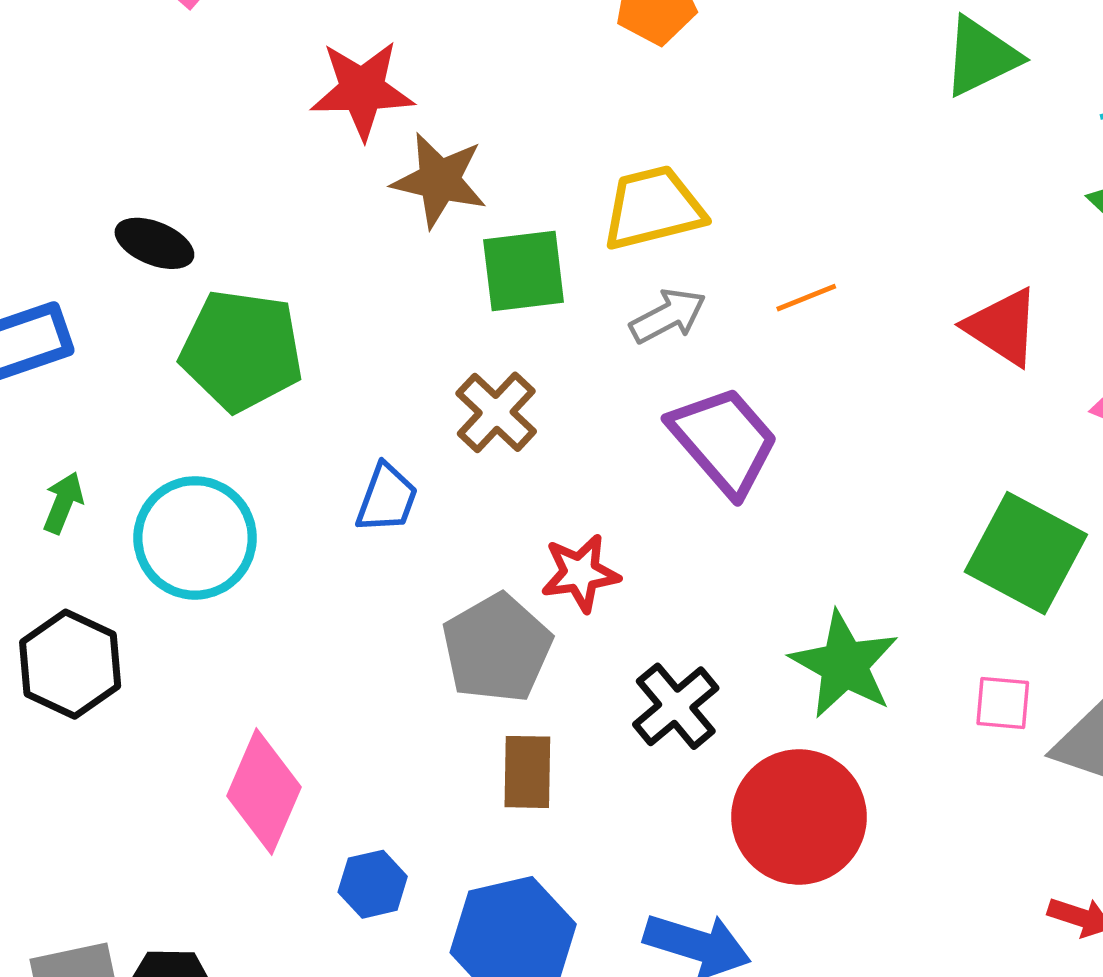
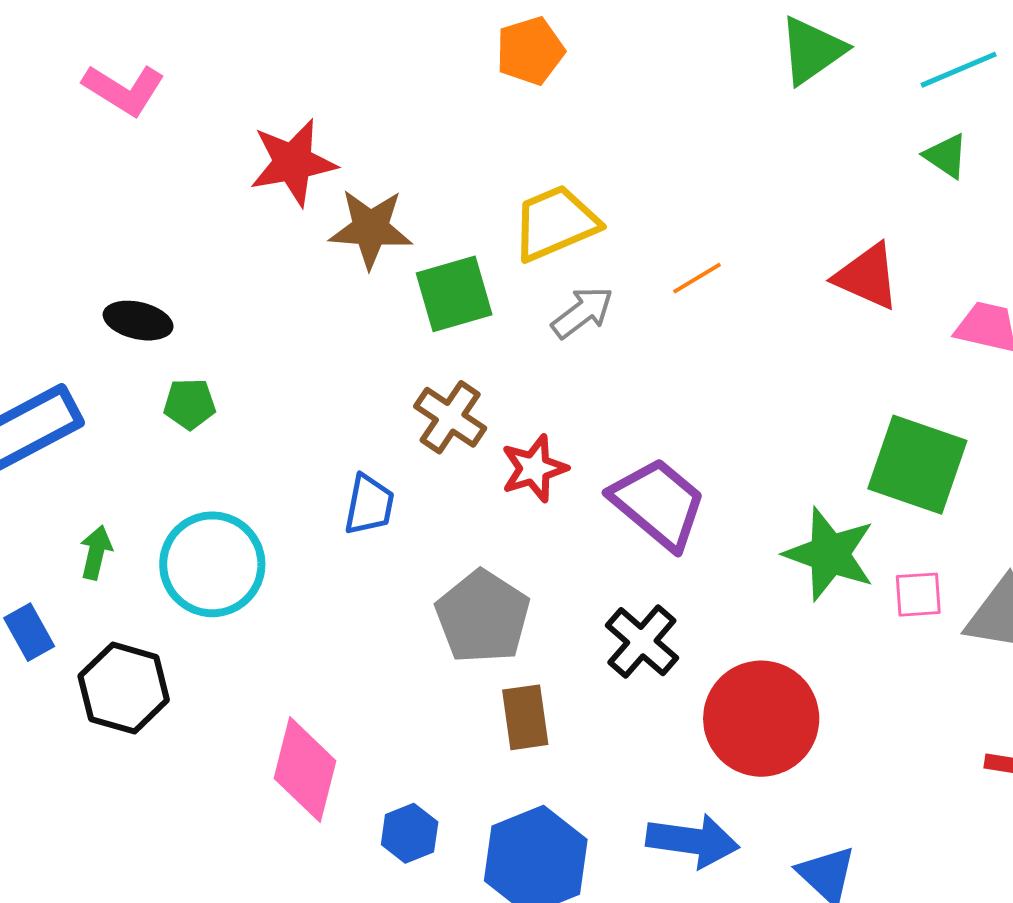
green pentagon: (242, 351) -> (190, 404), moved, size x0.5
purple trapezoid: (724, 441) -> (658, 504), moved
red star: (580, 573) -> (534, 468), moved
green star: (844, 664) -> (830, 554), moved

